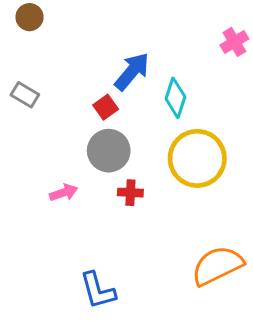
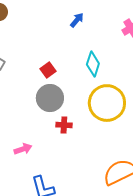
blue arrow: (132, 71) -> (77, 20), moved, size x0.6
pink arrow: (64, 193) -> (23, 149), moved

